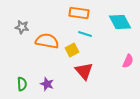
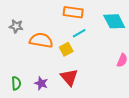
cyan line: (85, 34) -> (79, 33), turned -48
red triangle: (84, 71) -> (69, 77), moved

